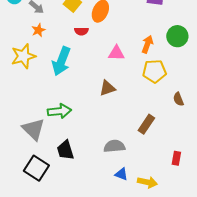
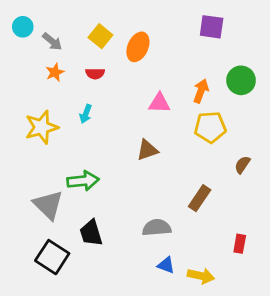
red semicircle: (81, 31) -> (95, 74), moved
yellow star: (23, 56) -> (42, 127), moved
cyan arrow: (61, 61) -> (86, 114), size x0.5
brown semicircle: (178, 99) -> (242, 165), turned 56

